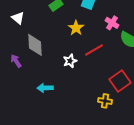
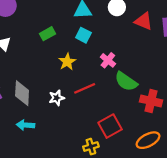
gray diamond: (35, 45) -> (22, 93), moved
yellow cross: (105, 101) -> (91, 147), turned -32

